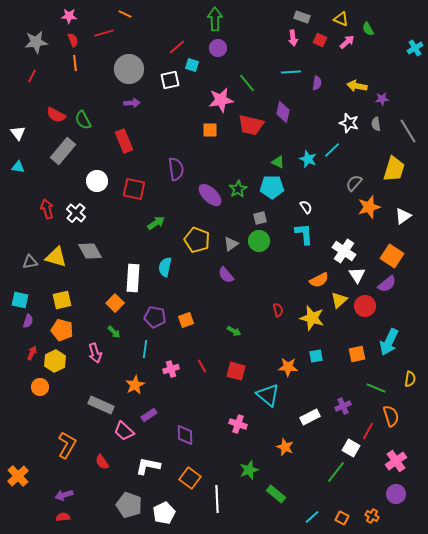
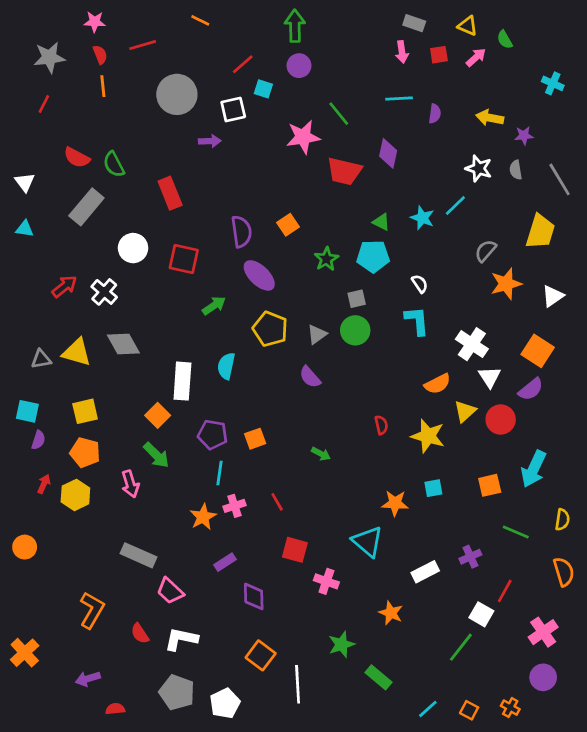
orange line: (125, 14) -> (200, 20), moved
red square: (320, 40) -> (439, 55), turned -32
cyan cross: (415, 48) -> (553, 83), moved, turned -35
purple arrow: (132, 103) -> (210, 141), moved
orange square: (210, 130) -> (288, 225), moved, turned -35
purple ellipse: (210, 195) -> (259, 275), moved
red arrow: (47, 209) -> (64, 286), turned 66
green arrow: (114, 332) -> (156, 455), size x1.5
cyan line: (145, 349) -> (219, 473), moved
red square: (236, 371) -> (295, 550), moved
orange star: (135, 385) -> (203, 517), moved
orange circle: (40, 387) -> (25, 547), moved
purple rectangle: (149, 415) -> (225, 562), moved
orange semicircle: (391, 416) -> (564, 572), moved
white L-shape: (148, 466) -> (181, 639), moved
red semicircle: (63, 517) -> (115, 709), moved

